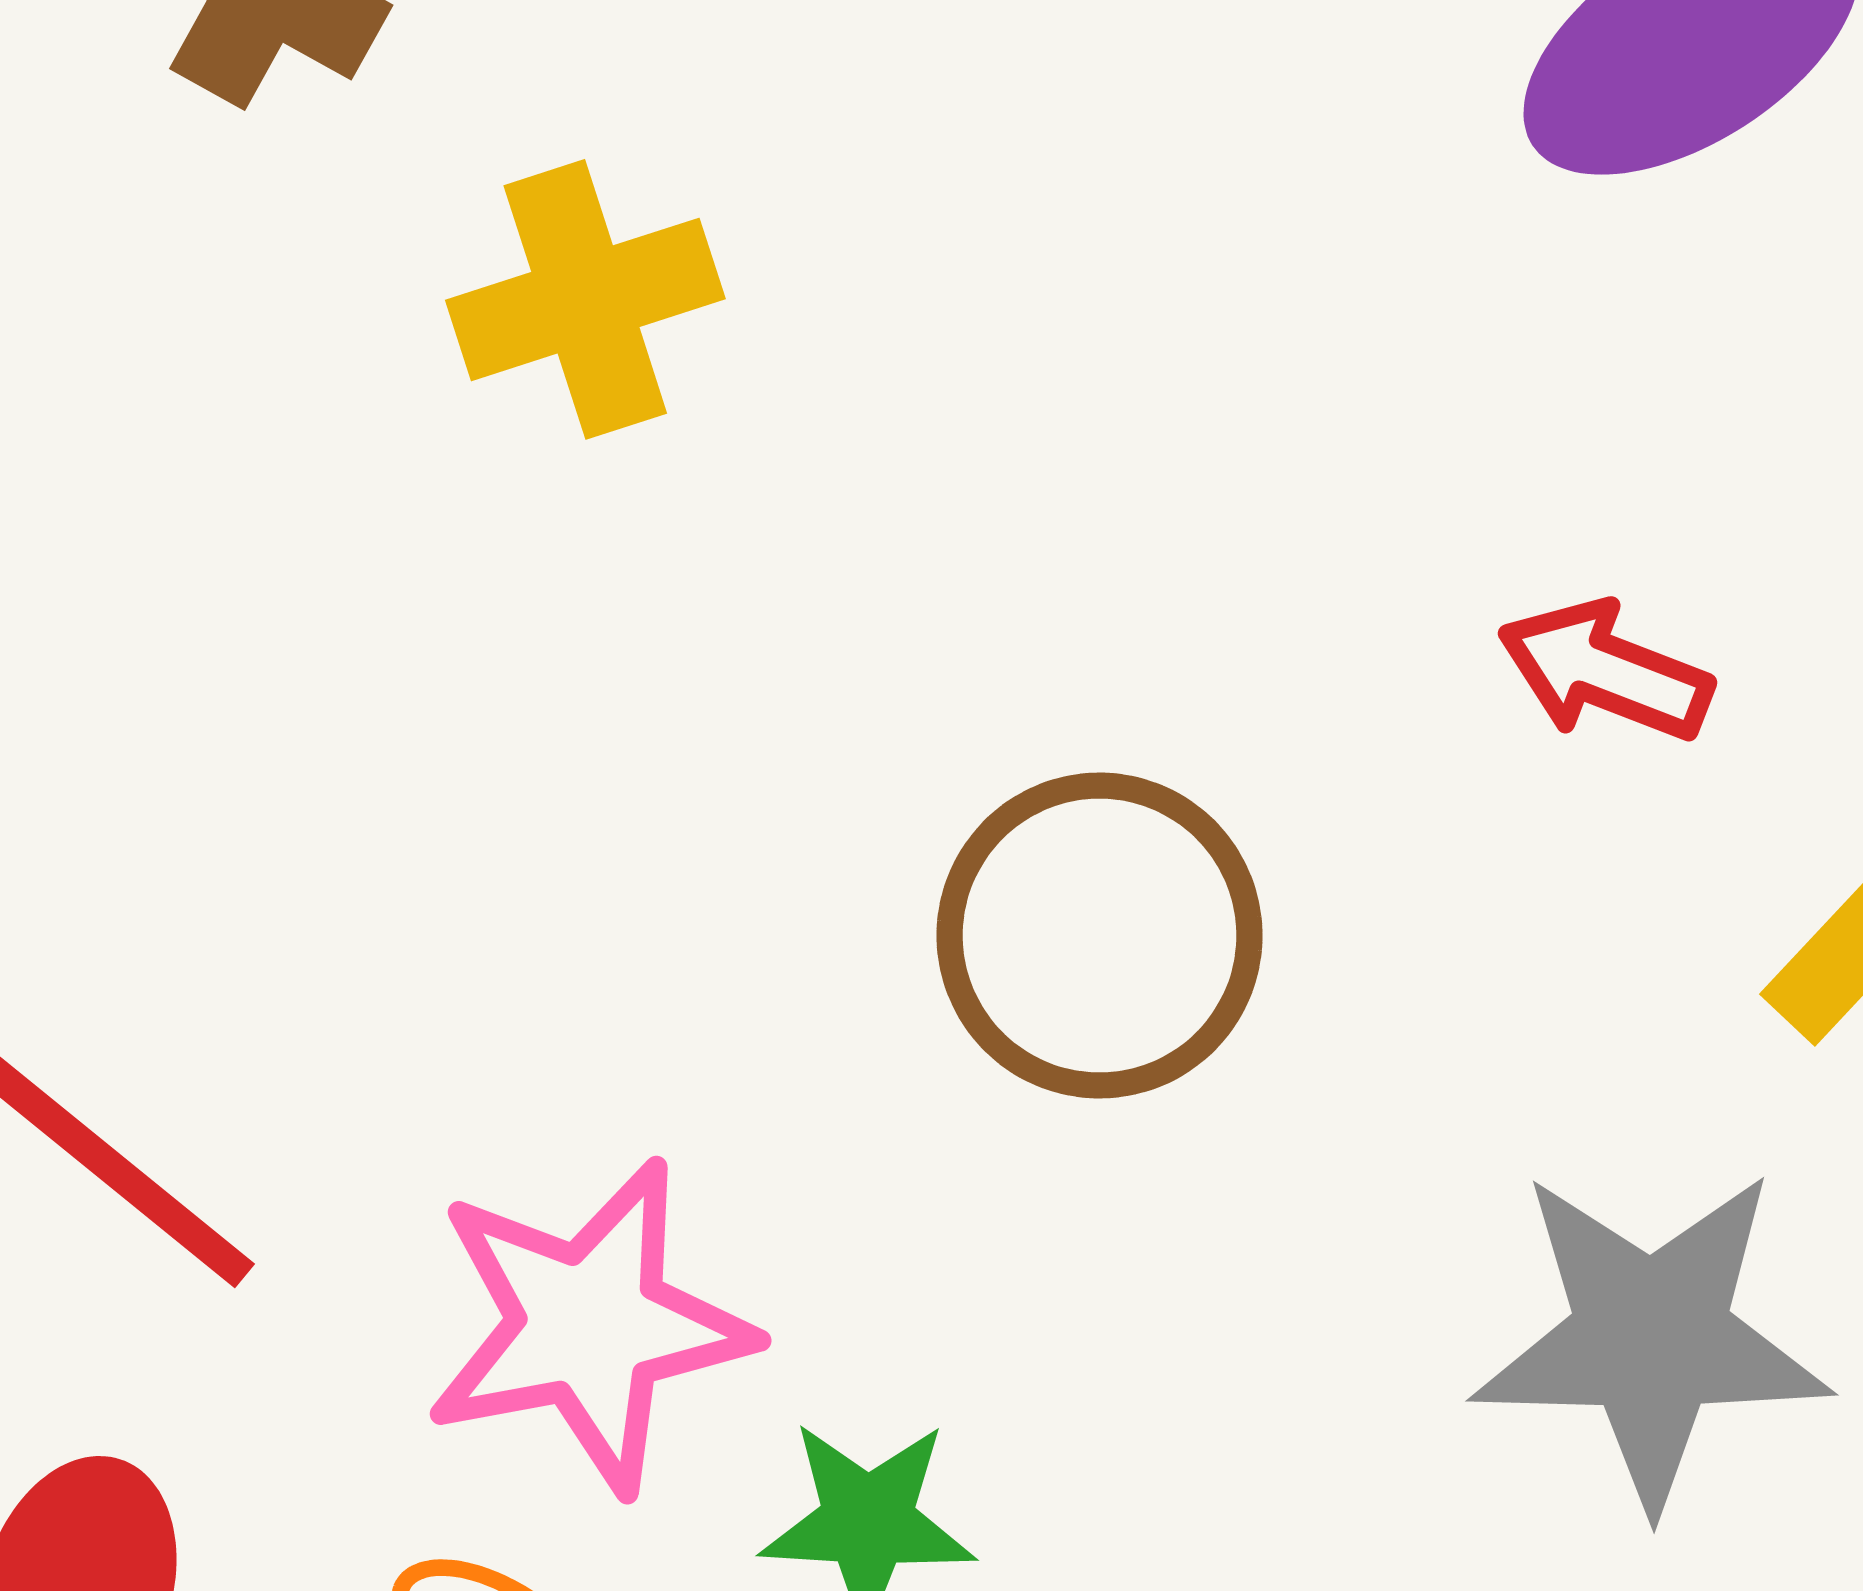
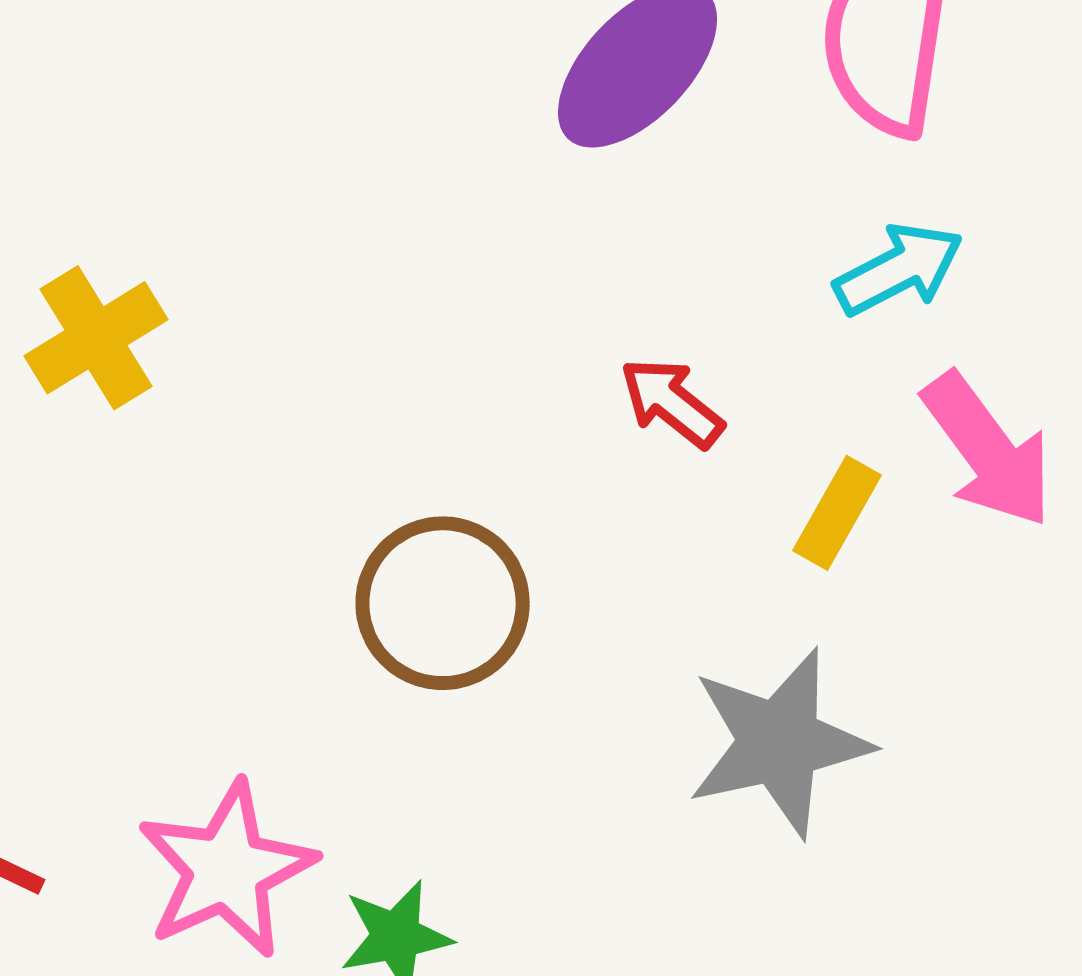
red arrow: (1605, 671) -> (672, 403), turned 31

